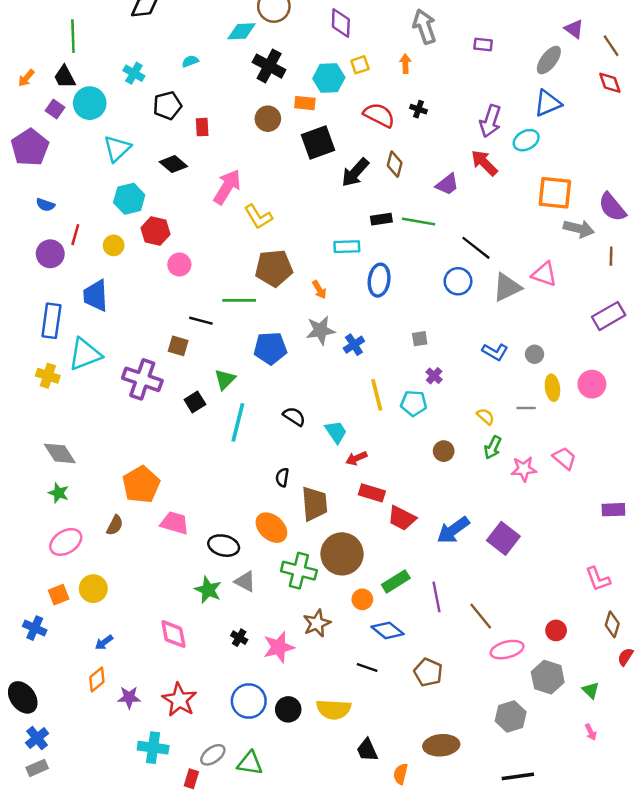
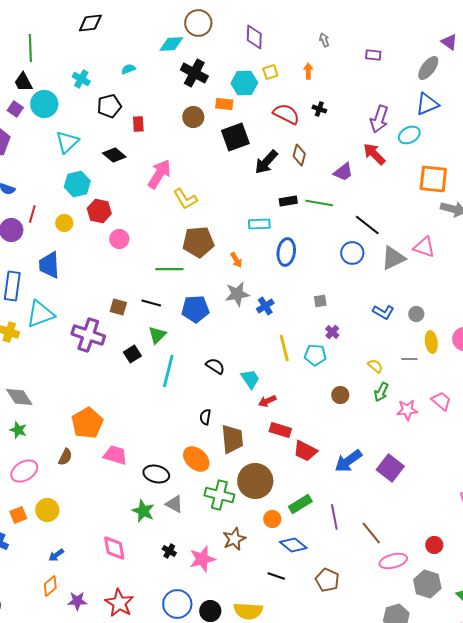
gray arrow: (425, 27) -> (324, 40), size x0.5
black line: (201, 321) -> (151, 303), moved

